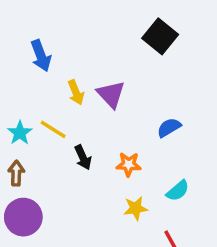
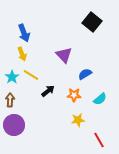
yellow arrow: (76, 92) -> (22, 54), moved
blue semicircle: (169, 128) -> (85, 74), moved
black arrow: (83, 157) -> (48, 91), turned -104
cyan semicircle: (178, 191) -> (100, 99), moved

